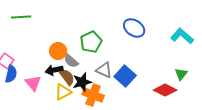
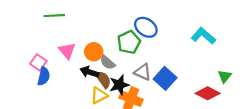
blue ellipse: (134, 28) -> (146, 27), moved
cyan L-shape: (182, 36) -> (203, 36), moved
black arrow: (54, 70) -> (89, 72), turned 30
pink triangle: (33, 83) -> (67, 51), moved

